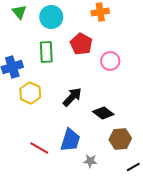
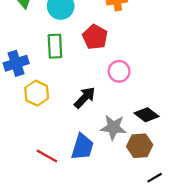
pink circle: (110, 61) -> (119, 71), moved
black diamond: (103, 113) -> (147, 115), moved
gray star: (90, 161) -> (113, 127), moved, size x1.6

